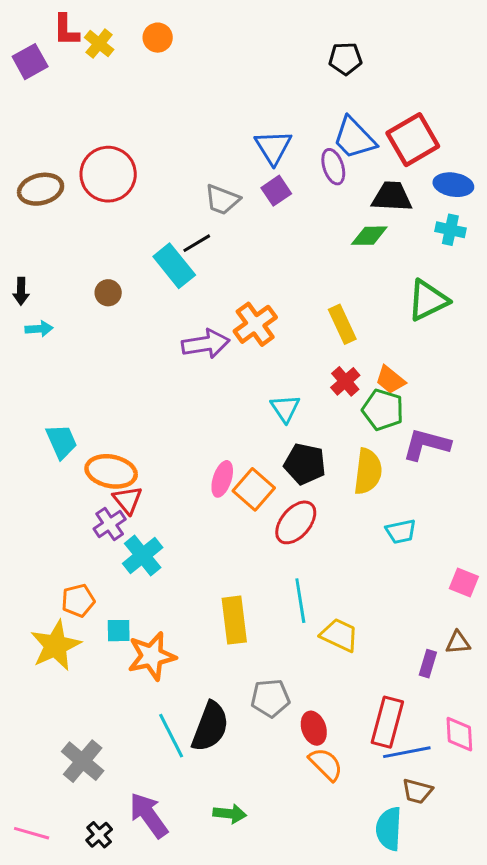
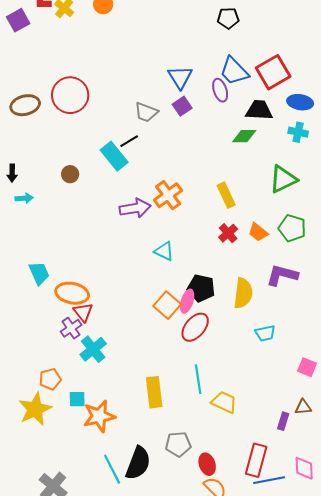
cyan triangle: (285, 408) -> (164, 251), moved, turned -30
green pentagon: (383, 410) -> (292, 228), moved
pink ellipse: (222, 479) -> (187, 301), moved

